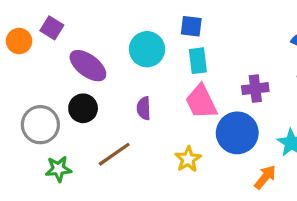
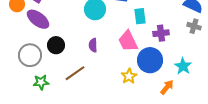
cyan rectangle: (198, 61) -> (140, 16), moved
purple ellipse: (88, 66) -> (38, 19), moved
yellow star: (188, 159) -> (129, 76), moved

